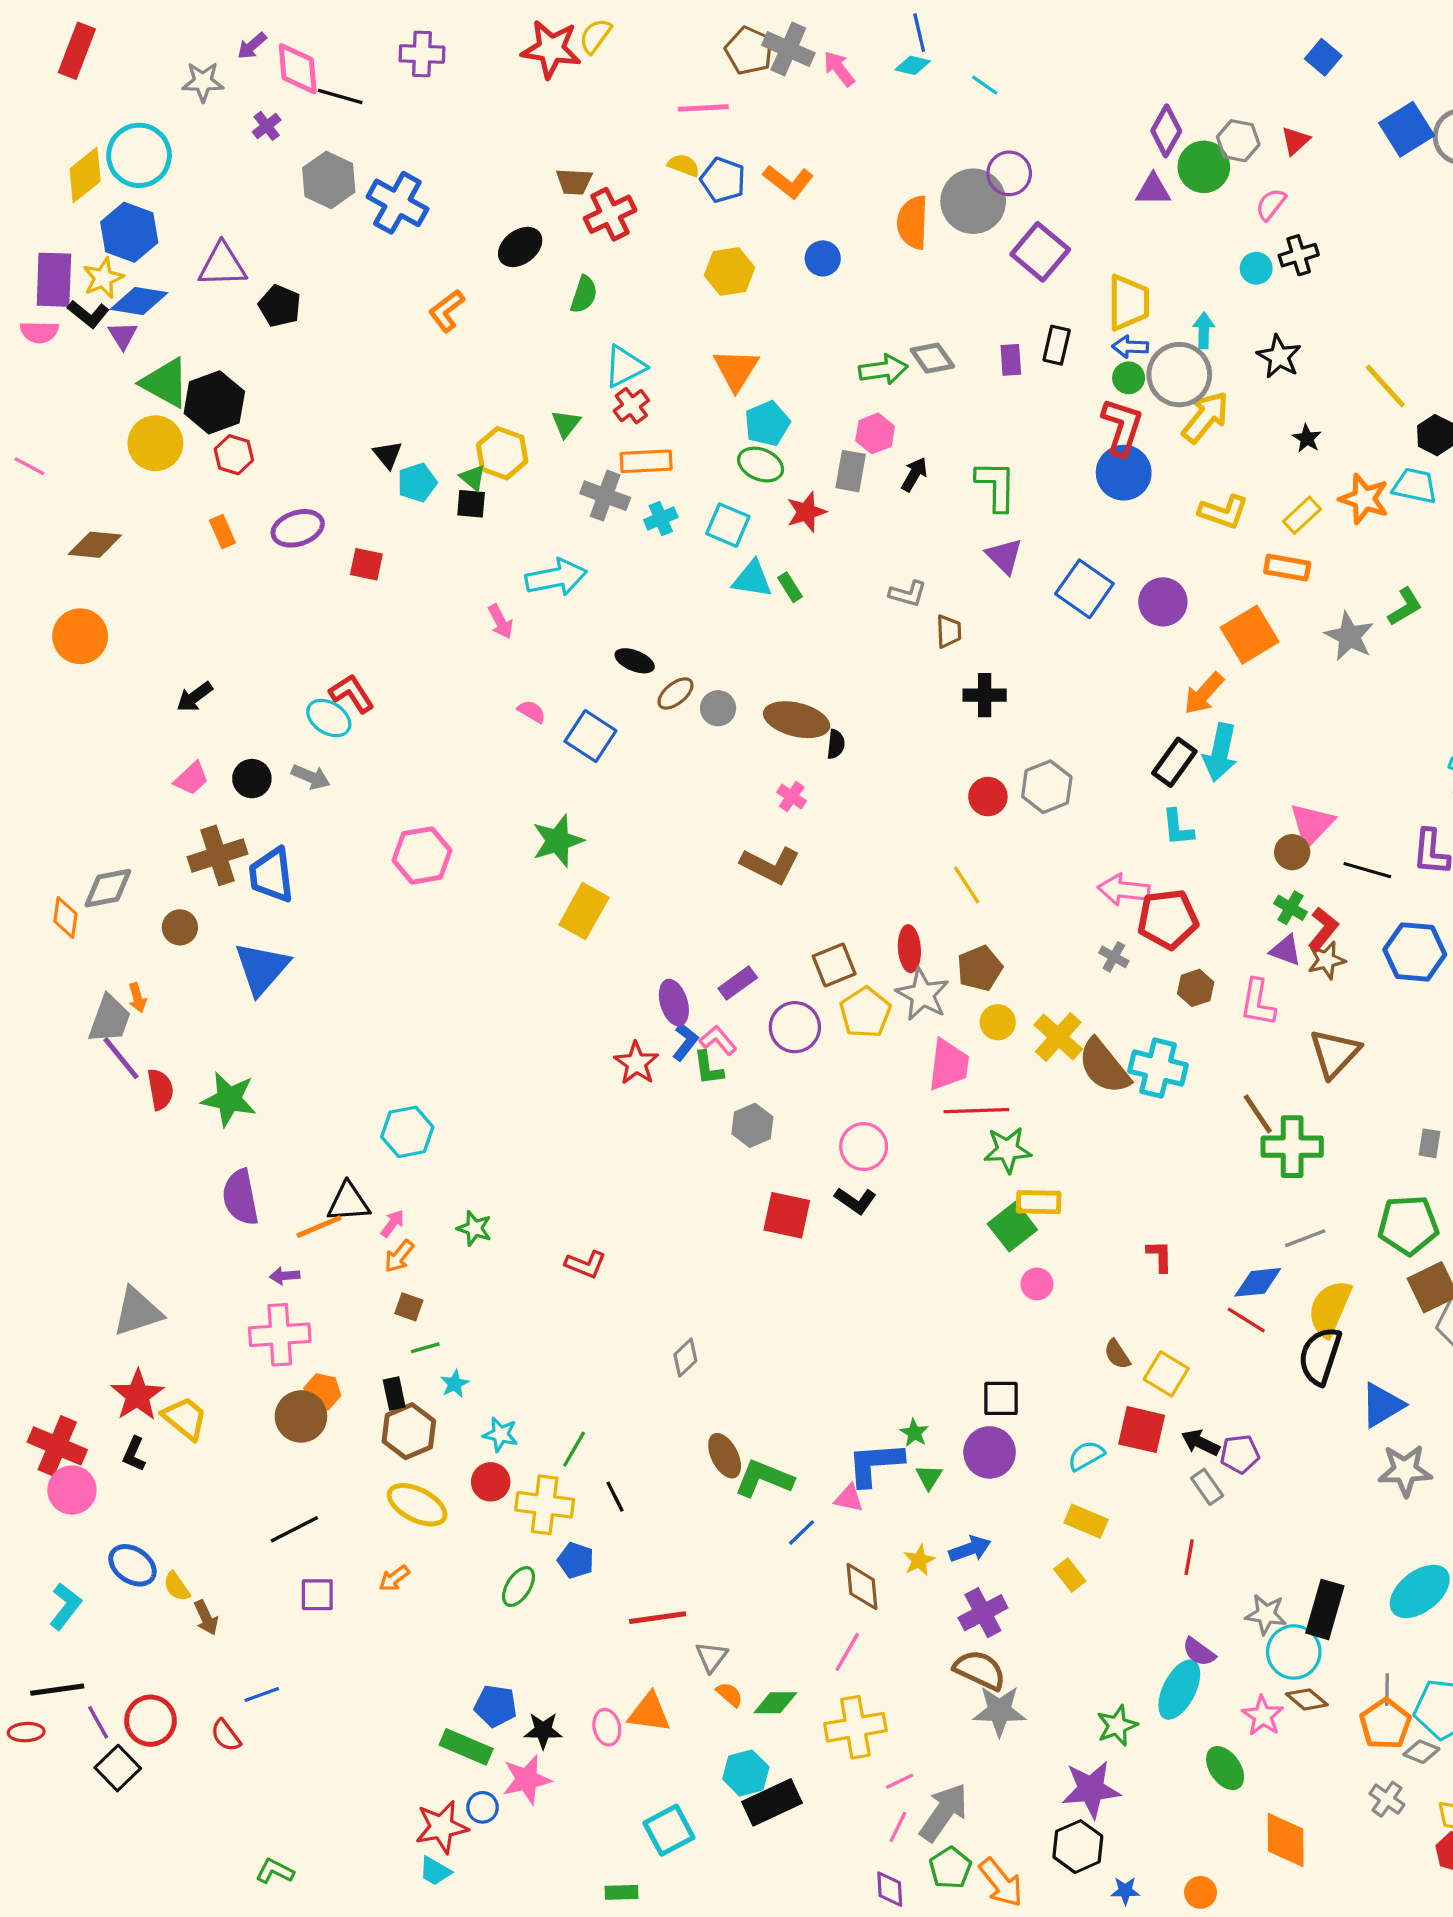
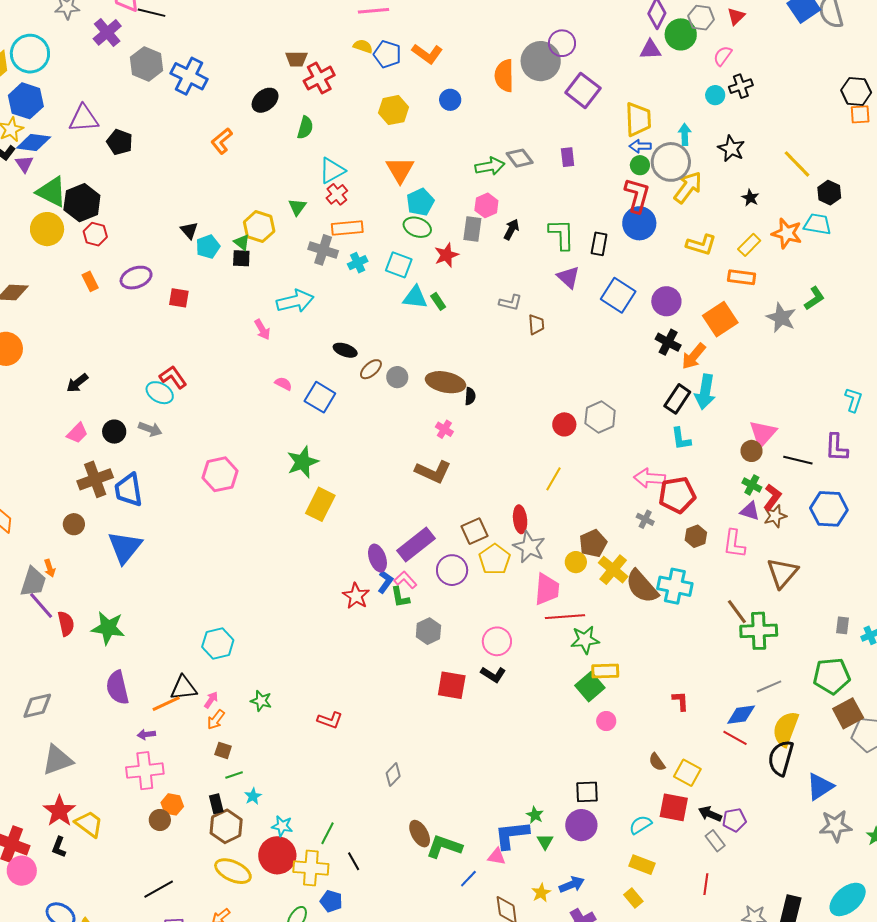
purple cross: (267, 126) -> (107, 32), size x1.6
black rectangle: (1057, 345) -> (599, 244), moved
black cross: (985, 695) -> (668, 342), moved, turned 30
yellow line: (967, 885) -> (553, 479), turned 65
gray diamond: (108, 888) -> (37, 706), moved
brown pentagon: (980, 968) -> (593, 543), moved
purple rectangle: (738, 983) -> (416, 545), size x1.6
brown circle: (301, 1416) -> (160, 820), size x0.7
red circle: (491, 1482) -> (277, 855), size x1.6

